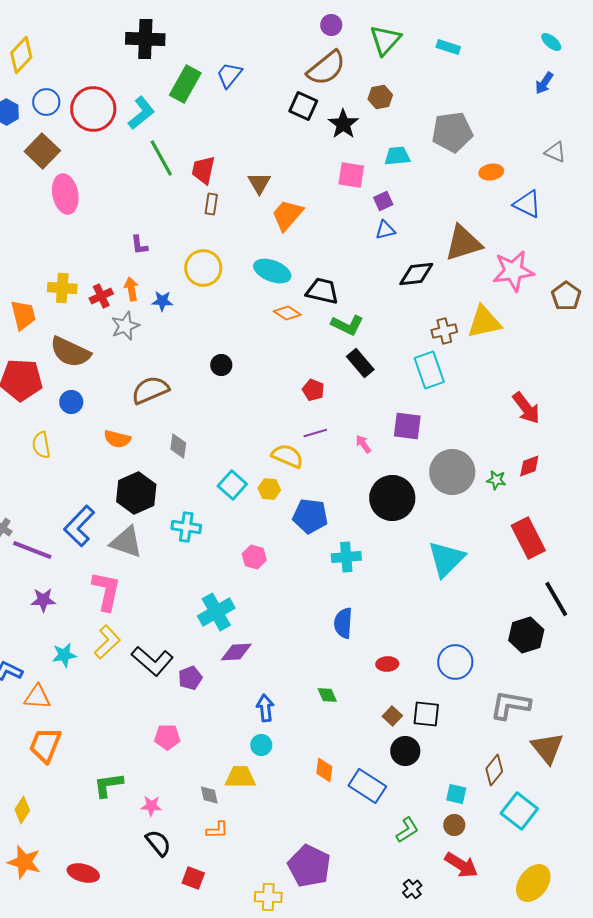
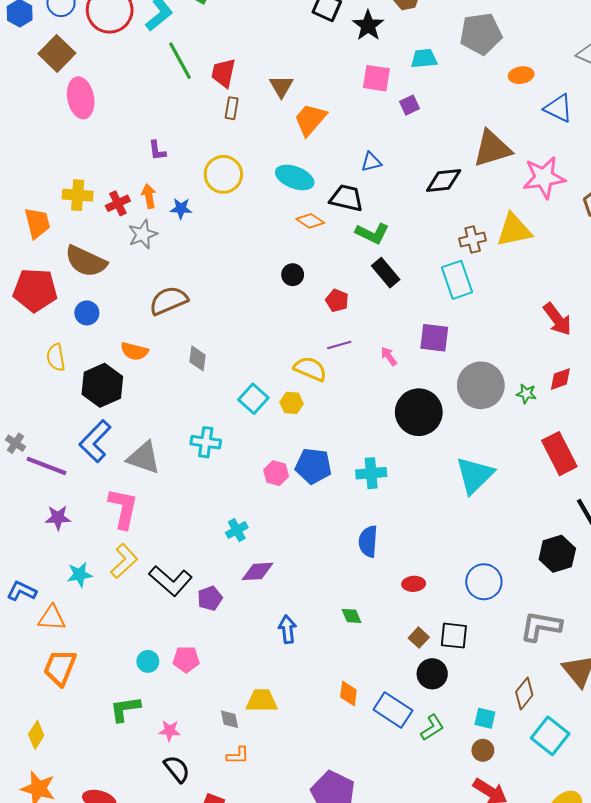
blue triangle: (385, 230) -> (371, 162), moved
black circle: (221, 365) -> (293, 275), moved
black hexagon: (136, 493) -> (102, 385), moved
blue pentagon: (310, 516) -> (313, 466), moved
cyan cross: (216, 612) -> (237, 530), size x0.6
cyan circle: (261, 745) -> (148, 661), moved
green L-shape: (407, 830) -> (432, 728), moved

